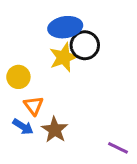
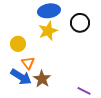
black circle: (85, 45) -> (80, 23), moved
blue arrow: (23, 127) -> (21, 77), size x1.5

